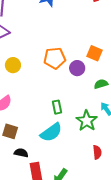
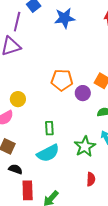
yellow circle: (13, 65) -> (18, 99), moved
green rectangle: (57, 107) -> (49, 128), moved

